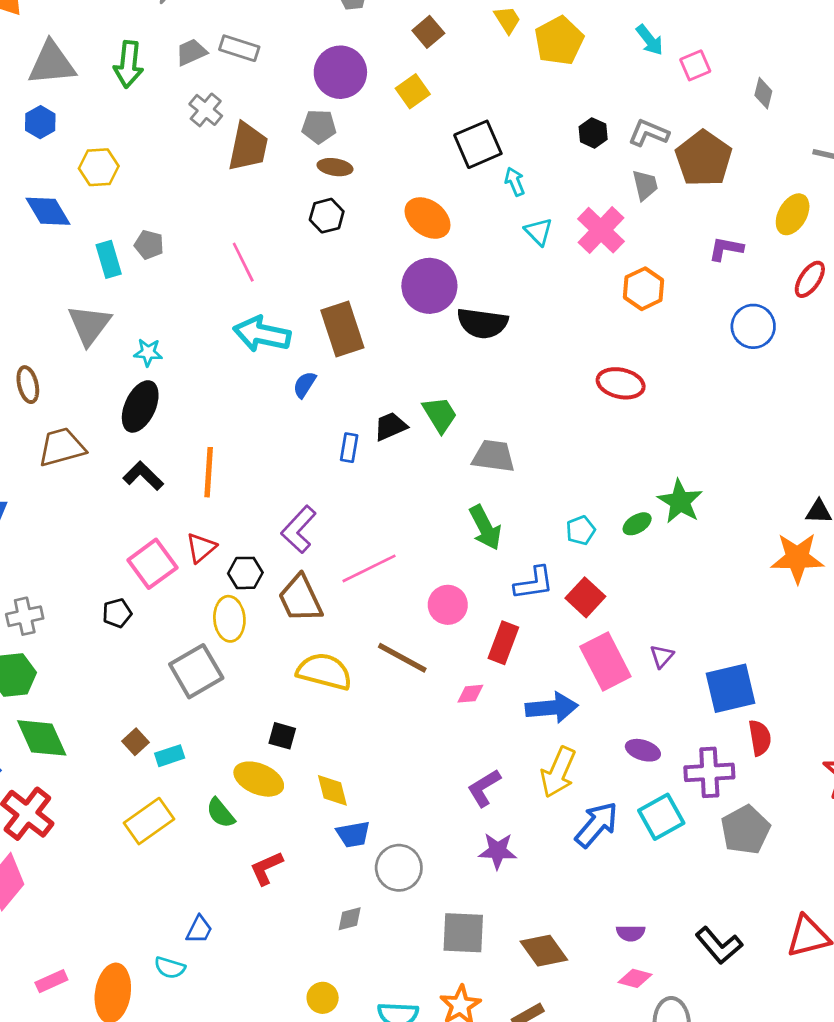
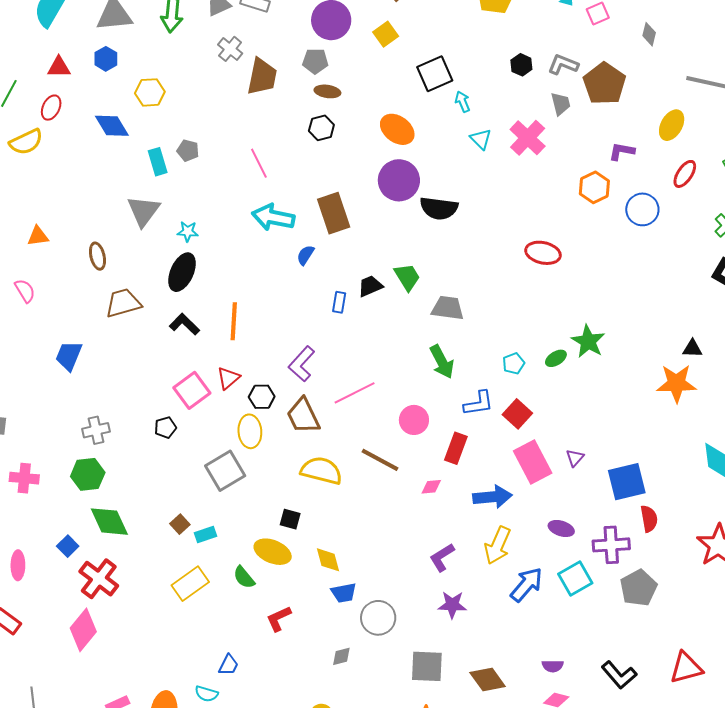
orange hexagon: (644, 289) -> (594, 187), moved

